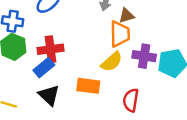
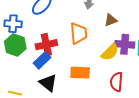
brown triangle: (126, 16) -> (111, 20), moved
orange trapezoid: (120, 34) -> (78, 33), moved
yellow semicircle: (112, 62) -> (110, 52), moved

